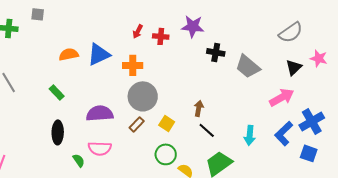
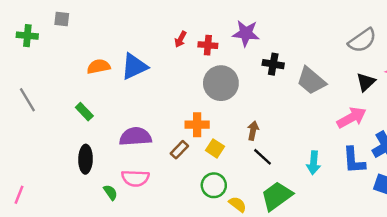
orange cross: (133, 65) -> (197, 125), moved
gray circle: (143, 96) -> (221, 83), moved
blue L-shape: (284, 133) -> (354, 160), turned -50

